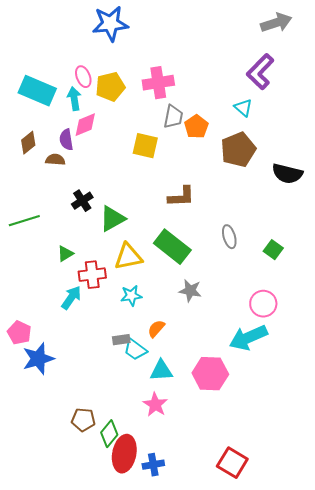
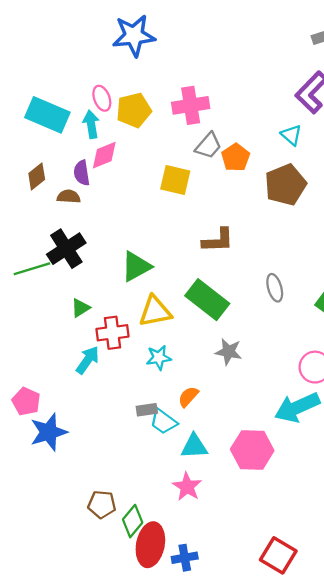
gray trapezoid: (173, 117) -> (208, 146), turned 30
black cross: (82, 201) -> (66, 249), moved, size x1.5

